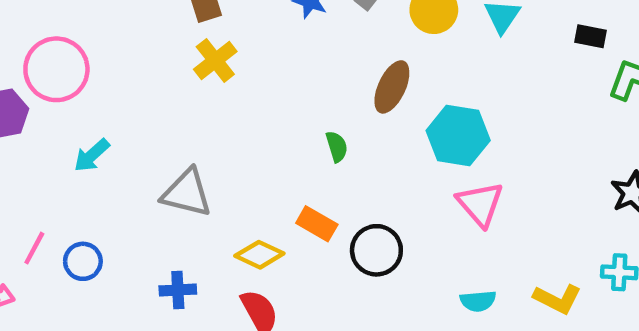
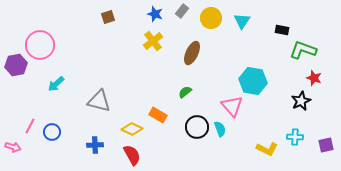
yellow cross: (215, 60) -> (153, 41), moved
cyan hexagon: (458, 136) -> (253, 81), moved
green semicircle: (337, 147) -> (185, 92), moved, turned -112
black circle: (376, 250) -> (197, 127), moved
cyan semicircle: (478, 301) -> (220, 129), moved, turned -105

